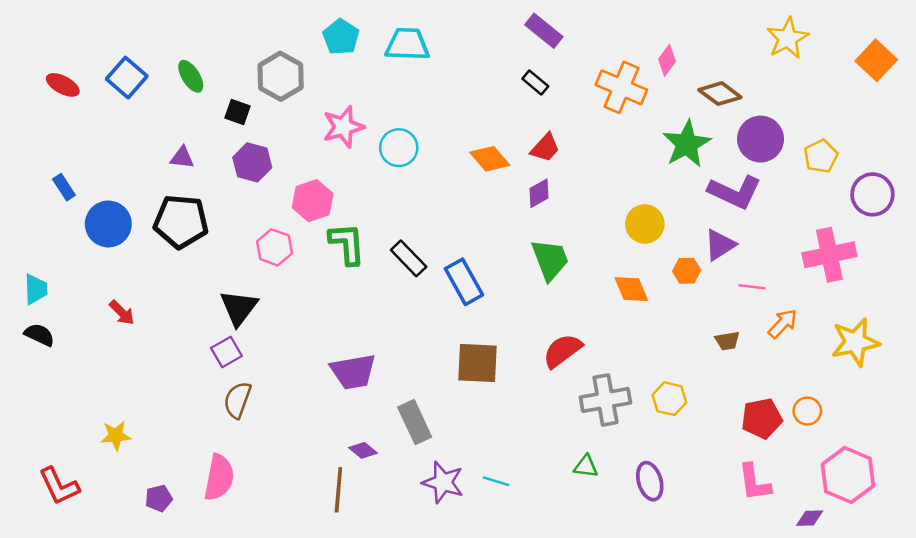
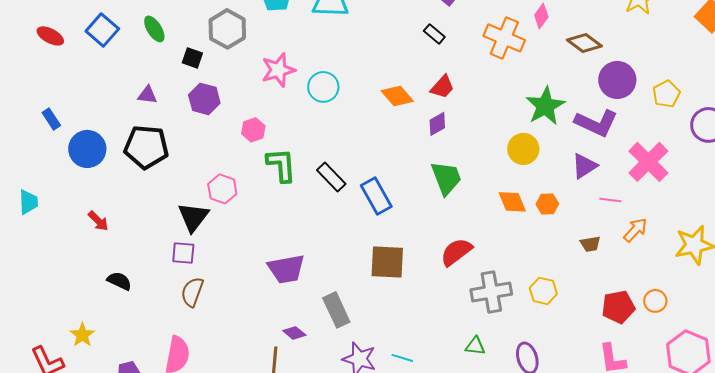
green star: (687, 144) -> (545, 106), moved
pink hexagon: (313, 201) -> (253, 130), size x0.7
pink hexagon: (274, 247) -> (222, 189), moved
pink cross: (829, 255) -> (648, 162), moved, turned -33
orange hexagon: (687, 271) -> (547, 204), moved
black semicircle: (39, 335) -> (119, 281), moved
purple square: (226, 352) -> (183, 253), turned 35
yellow star: (116, 436) -> (82, 335), moved, turned -30

